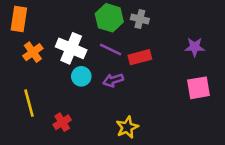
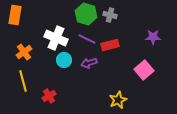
orange cross: (33, 52) -> (24, 52), moved
pink square: (198, 88) -> (144, 70), moved, turned -30
yellow star: (127, 127) -> (118, 100), moved

